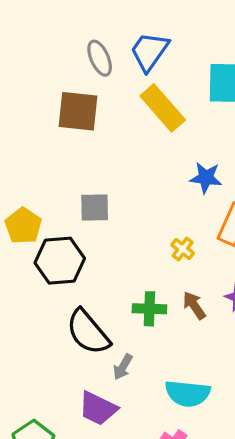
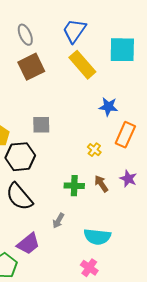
gray ellipse: (100, 58) -> (25, 35), moved
brown square: (78, 111) -> (31, 67), turned -32
black semicircle: (88, 332) -> (19, 197), moved
purple trapezoid: (98, 408) -> (28, 244), moved, turned -65

